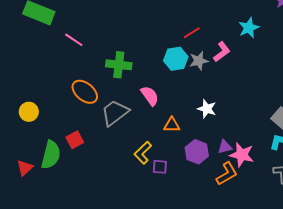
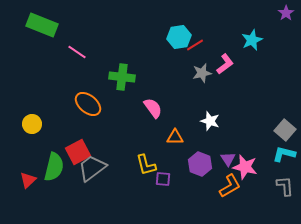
cyan hexagon: (176, 59) -> (179, 37), moved
gray trapezoid: (115, 113) -> (92, 168), moved
red square: (75, 140) -> (78, 152), size x1.4
purple triangle: (225, 147) -> (228, 159), turned -49
yellow L-shape: (143, 153) -> (146, 165), turned -60

